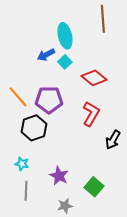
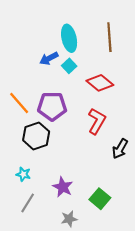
brown line: (103, 19) -> (109, 37), moved
gray line: (26, 191) -> (28, 203), turned 30

